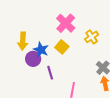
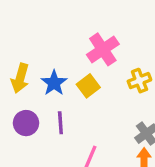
yellow arrow: (23, 41) -> (20, 78), moved
purple circle: (33, 59) -> (26, 123), moved

